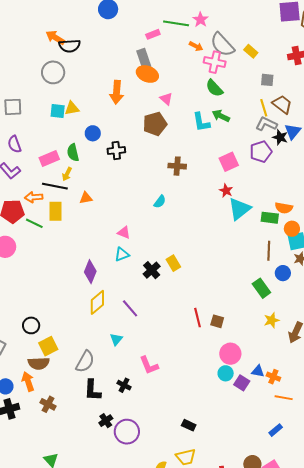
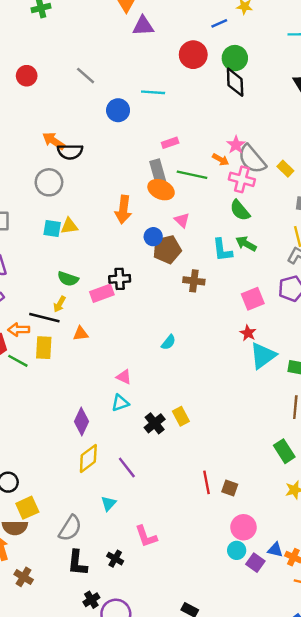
pink star: (201, 20) -> (236, 145), moved
green line: (176, 23) -> (192, 175), moved
blue circle: (93, 133) -> (153, 237), moved
green semicircle: (73, 153) -> (68, 279), turned -60
pink rectangle: (49, 158) -> (102, 293), moved
brown cross: (177, 166) -> (194, 281), moved

